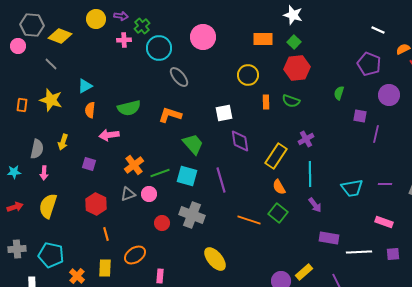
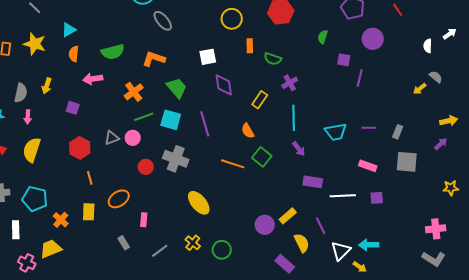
green semicircle: (291, 101) -> (273, 59), moved
yellow rectangle: (276, 156) -> (260, 100), size x0.7
orange cross: (134, 165) -> (134, 92), moved
orange semicircle: (279, 187) -> (248, 131), moved

